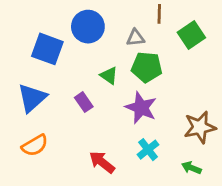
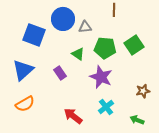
green square: (191, 35) -> (134, 45), moved
gray triangle: (135, 38) -> (85, 27), moved
brown star: (200, 127) -> (143, 91), size x0.6

